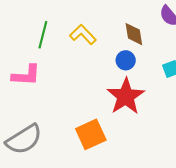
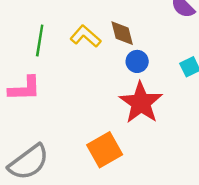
brown diamond: (134, 34) -> (122, 33), moved

